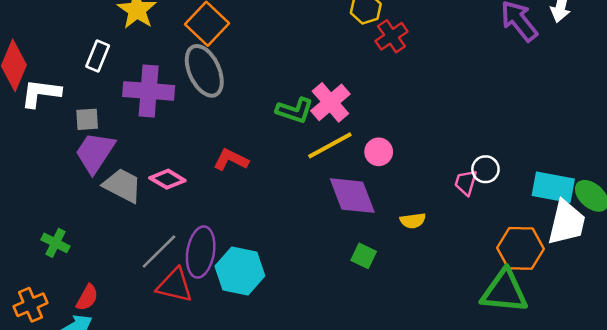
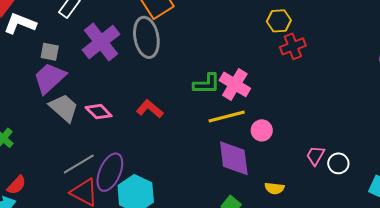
purple cross: (149, 91) -> (101, 42), turned 33
pink cross: (330, 102) -> (235, 84), turned -32
green L-shape: (295, 110) -> (207, 84), turned -32
pink trapezoid: (466, 183) -> (315, 156), moved

